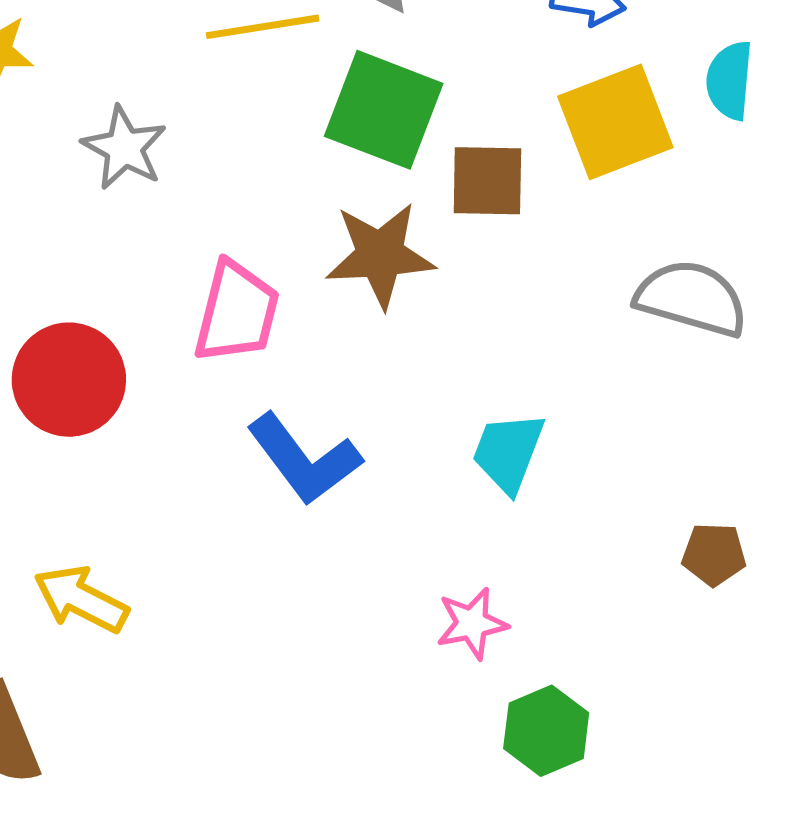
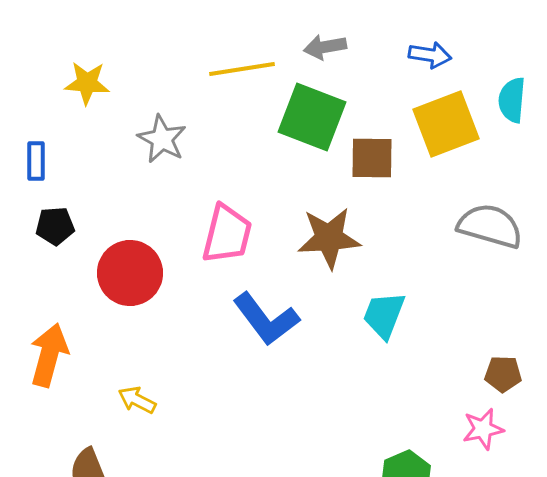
brown star: (380, 255) -> (329, 238), moved
yellow arrow: (81, 599) -> (137, 400), size x0.7
pink star: (472, 623) -> (483, 429), moved

